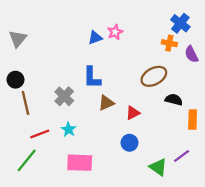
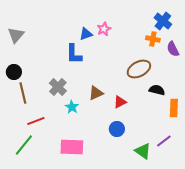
blue L-shape: (92, 77) -> (74, 54), moved
cyan star: (69, 129) -> (72, 107), moved

